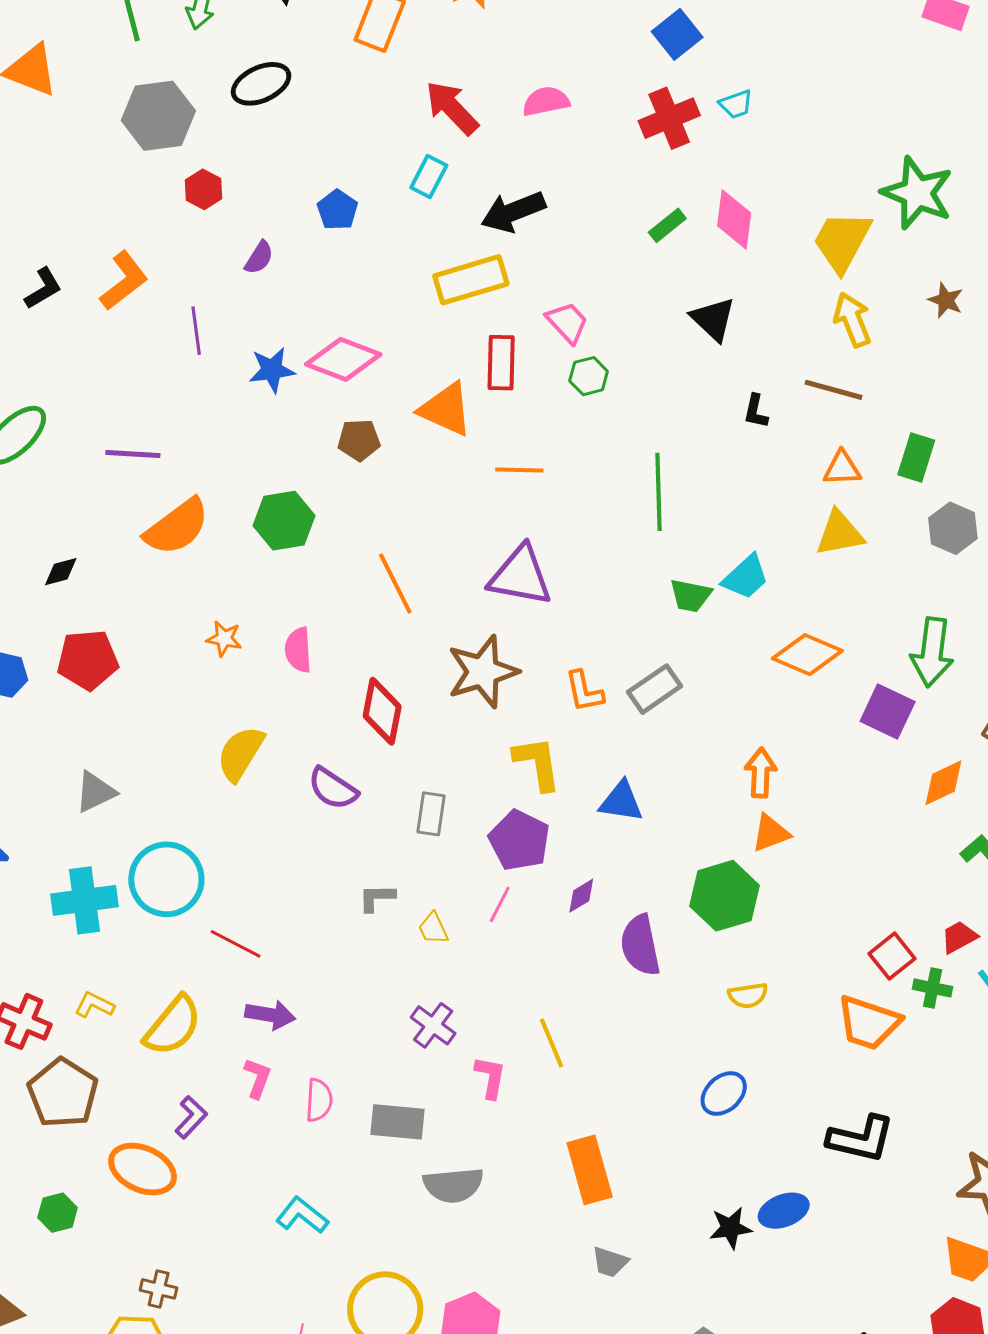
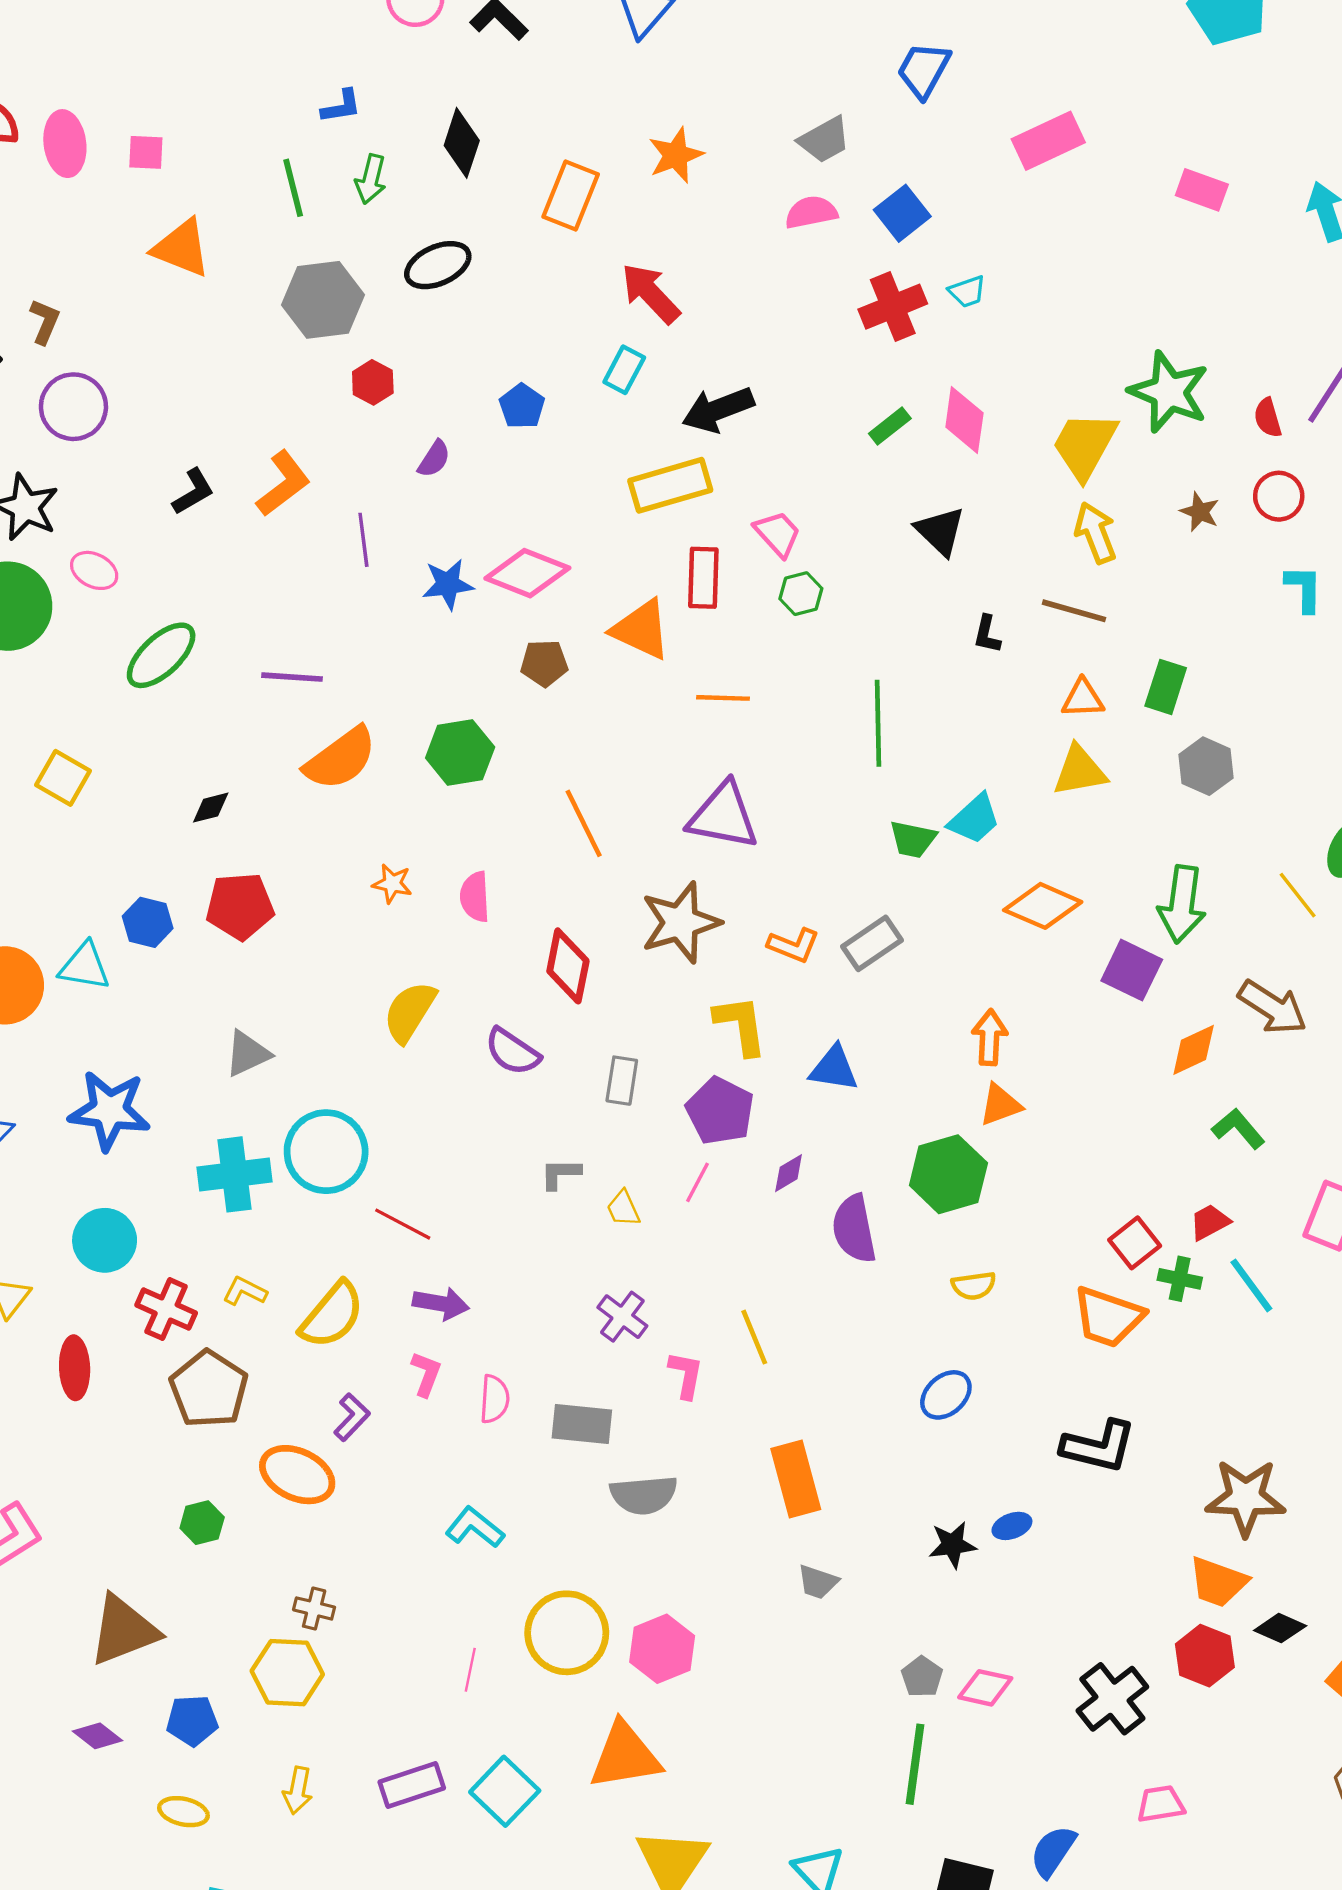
pink semicircle: (546, 101) -> (811, 212), moved
orange L-shape: (584, 691) -> (794, 945), turned -57
blue ellipse: (784, 1211) -> (1012, 1526), size x0.7

